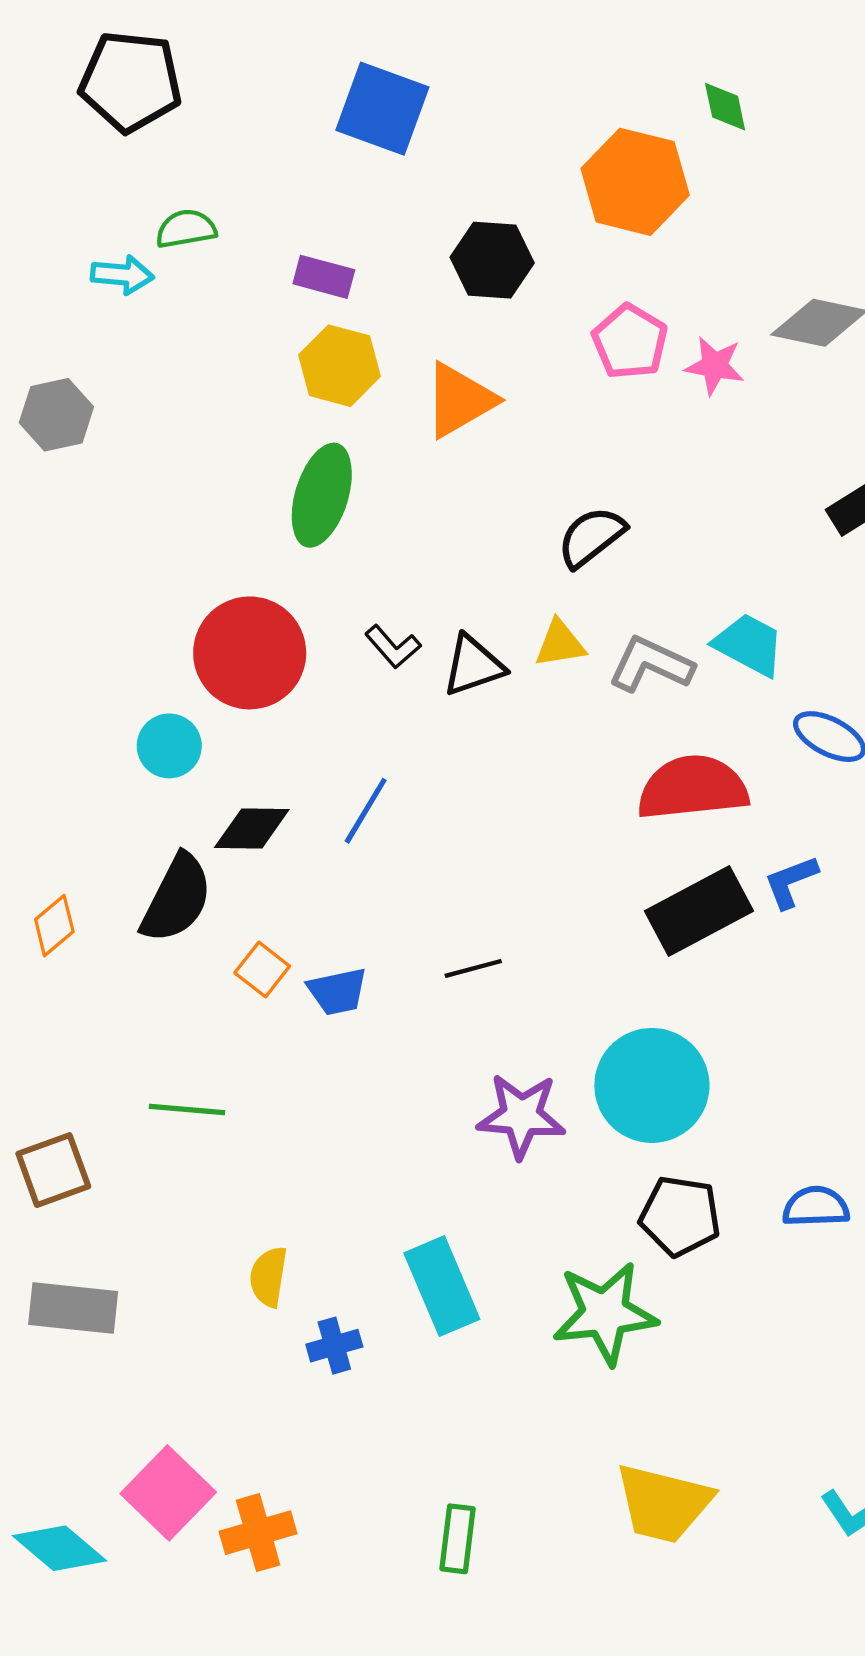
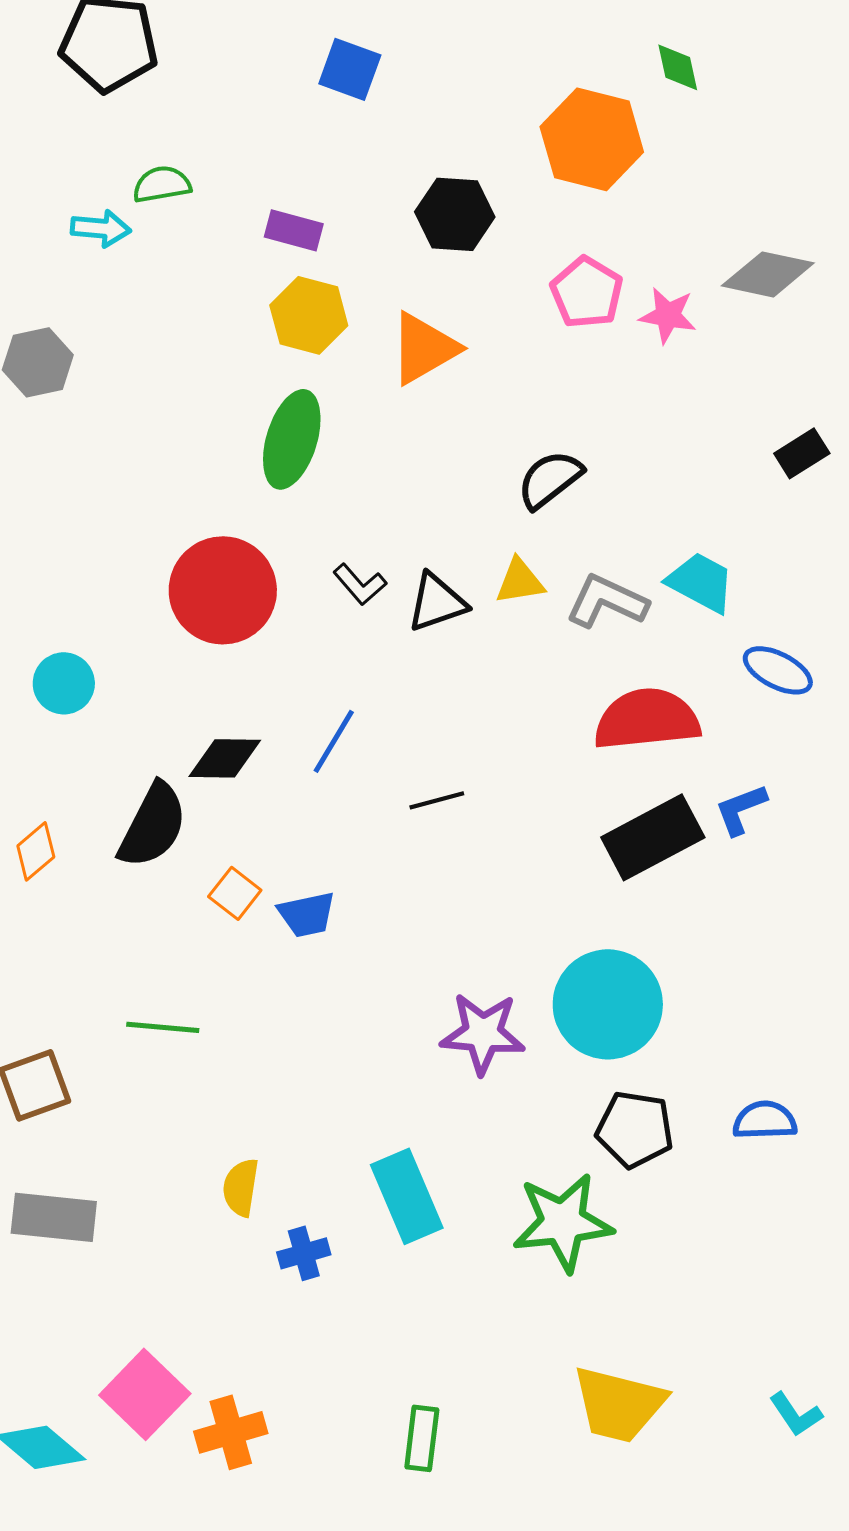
blue square: (382, 109) -> (350, 69), size x0.7
cyan circle: (169, 746) -> (64, 683), moved
black line: (473, 968) -> (437, 800), moved

